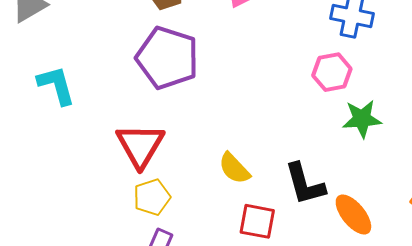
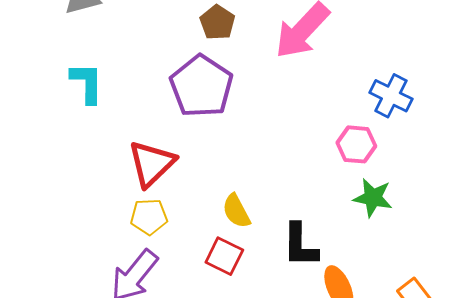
red square: (257, 221) -> (224, 256), moved

